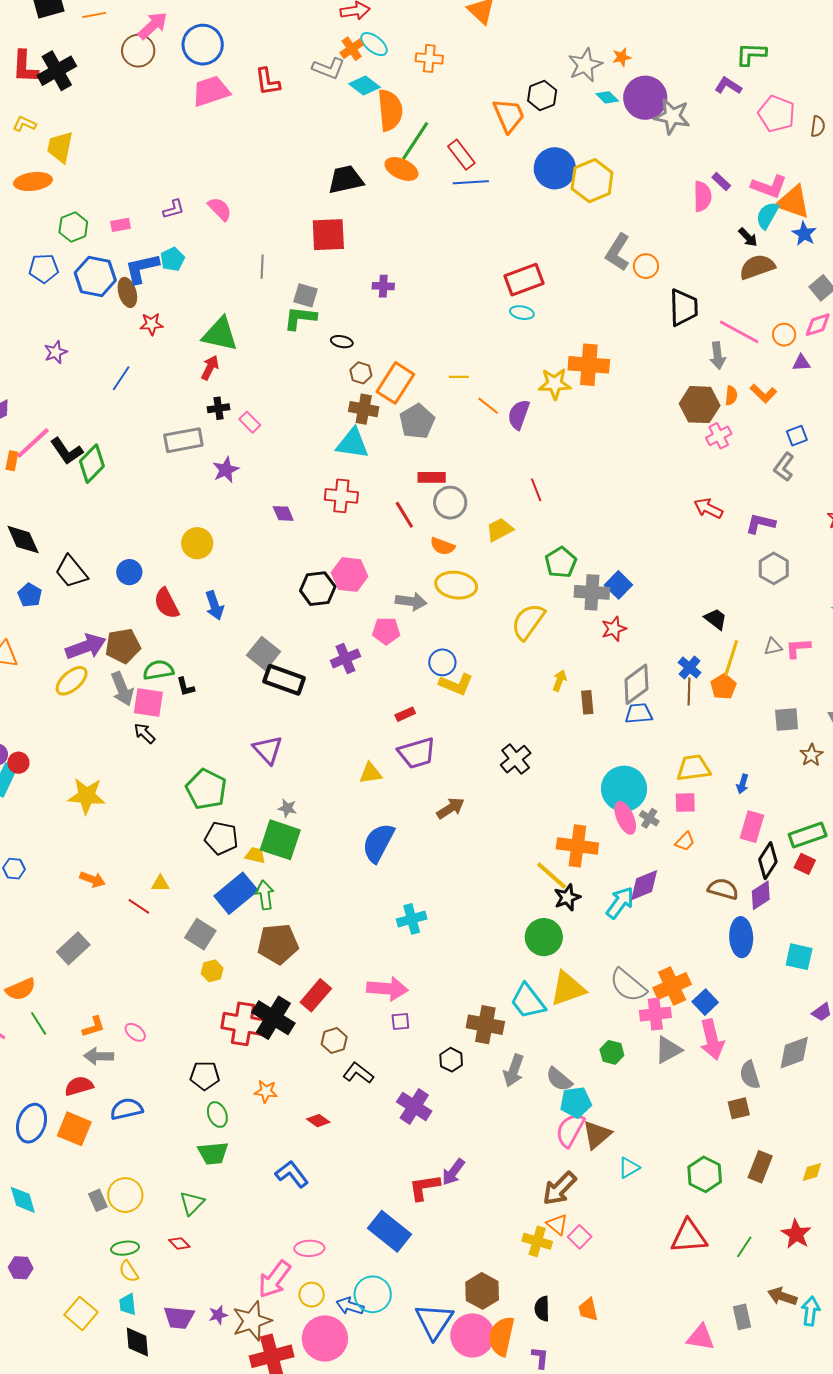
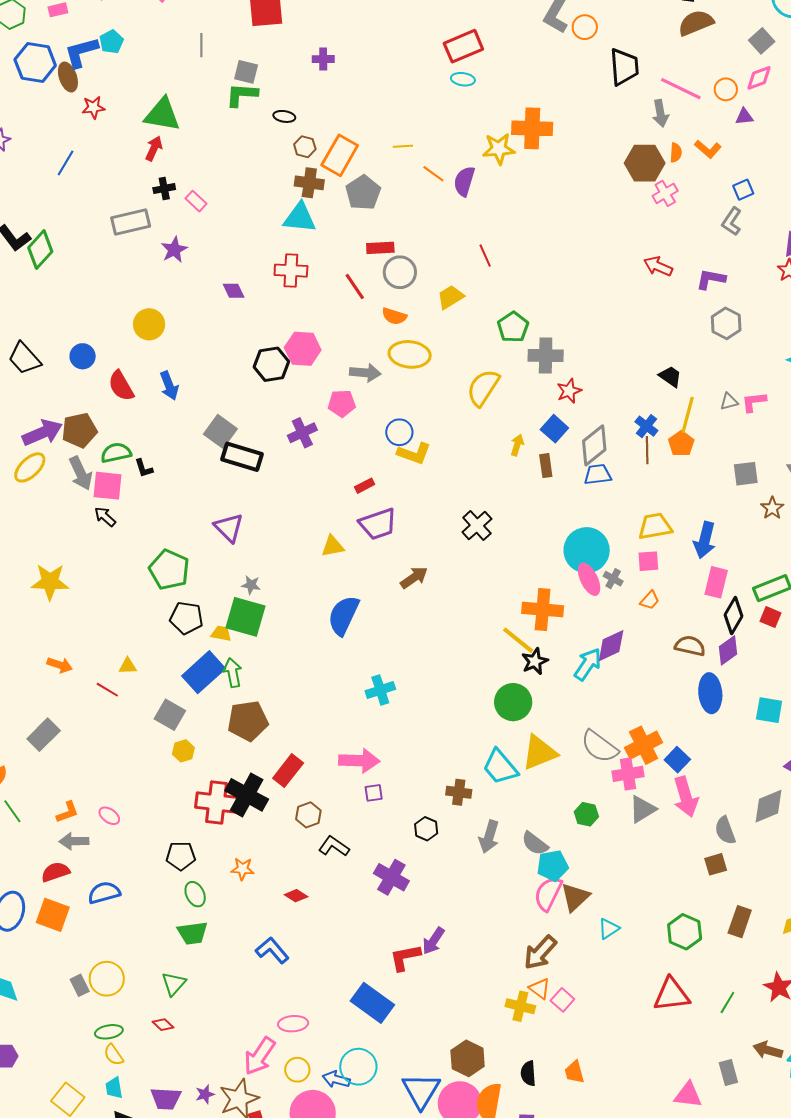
blue square: (618, 585) -> (554, 429), moved
blue arrow: (743, 784) -> (705, 540), size x1.8
brown cross: (485, 1025) -> (459, 792), size x0.7

